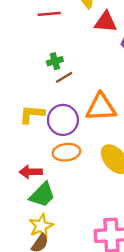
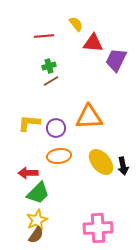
green cross: (55, 61) -> (49, 66), moved
brown line: (64, 77) -> (51, 81), moved
purple circle: (63, 120) -> (56, 128), size x0.7

